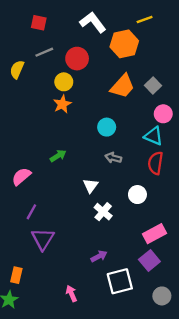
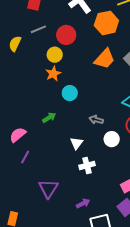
cyan circle: (107, 127) -> (70, 93), moved
white circle: (137, 195) -> (112, 139), moved
purple line: (31, 212) -> (25, 157), moved
white cross: (103, 212) -> (87, 165), turned 35
purple triangle: (43, 239) -> (48, 189), moved

